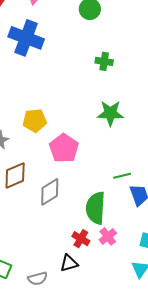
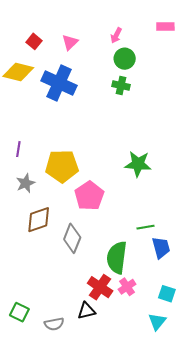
green cross: (104, 61) -> (121, 86), moved
yellow pentagon: (35, 121) -> (62, 166), size x1.4
gray diamond: (50, 192) -> (72, 238), turned -40
red cross: (81, 239) -> (100, 287), size x1.4

